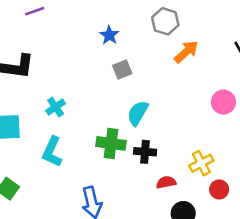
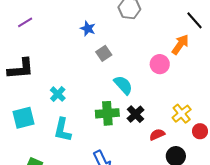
orange arrow: (186, 52) -> (180, 45), moved
pink circle: (223, 102) -> (160, 64), moved
cyan semicircle: (138, 113) -> (123, 85), turned 120
black cross: (145, 152) -> (135, 114), turned -36

